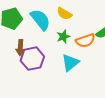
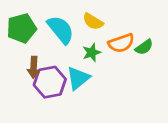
orange semicircle: (85, 41) -> (121, 43), moved
cyan triangle: (70, 63) -> (78, 78), moved

